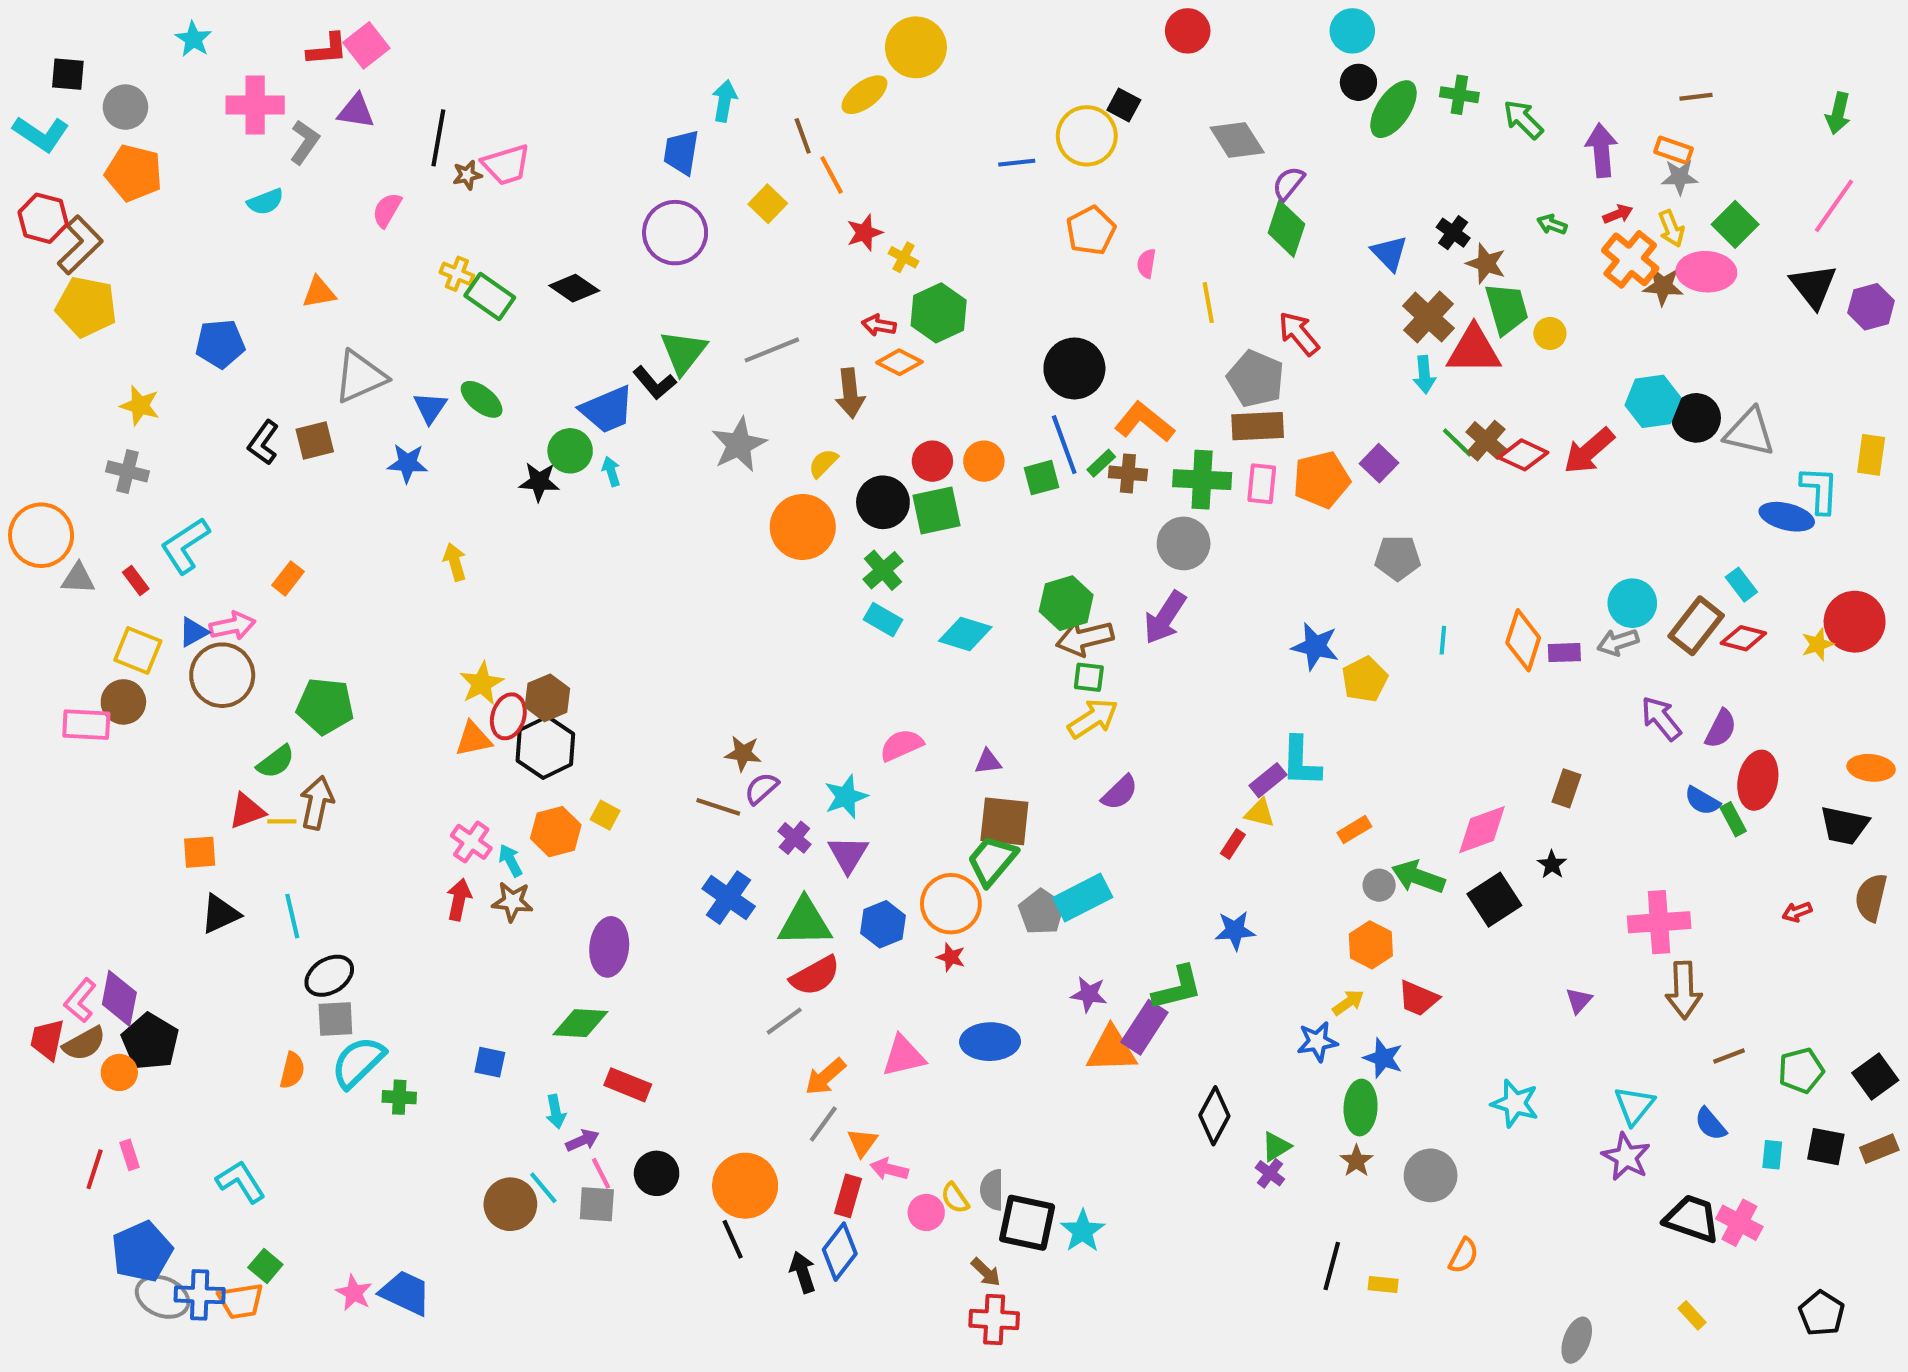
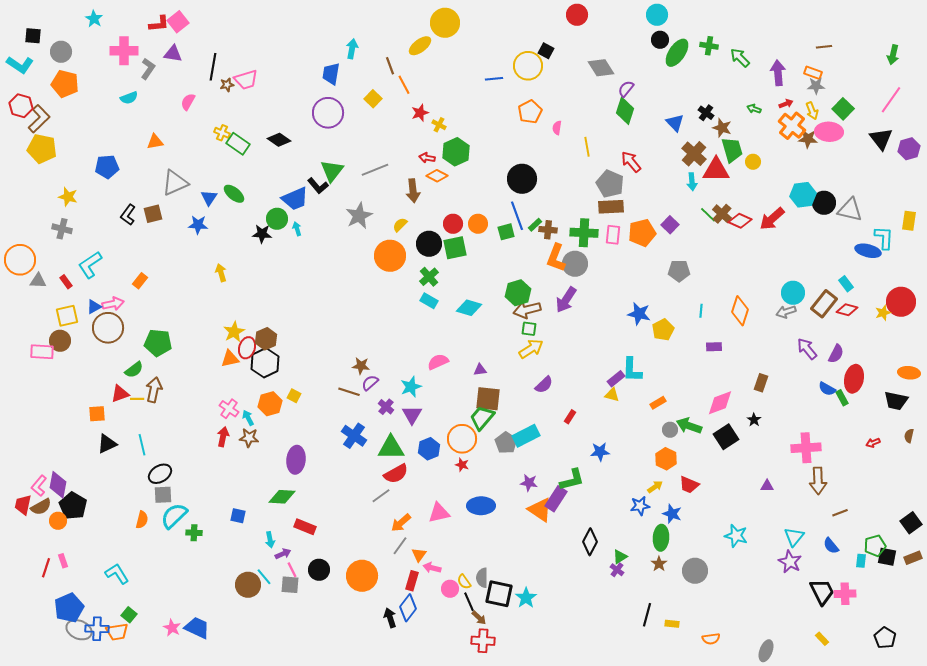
orange L-shape: (1144, 422) -> (556, 258), moved, turned -108
yellow square: (138, 650) -> (67, 316), turned -35
purple rectangle: (1564, 653) -> (714, 347), moved
red rectangle: (1233, 844) -> (570, 417), moved
brown semicircle: (1871, 898) -> (909, 436), size x0.6
purple triangle: (1579, 1000) -> (767, 486), turned 48
orange triangle: (1111, 1050) -> (540, 510), turned 36
green pentagon: (1801, 1070) -> (875, 546), moved
black trapezoid: (1692, 1219) -> (822, 592), turned 44
pink cross: (1739, 1223) -> (845, 594), turned -30
black line: (733, 1239) -> (469, 602), moved
orange semicircle: (1463, 1256) -> (711, 639), moved, turned 54

